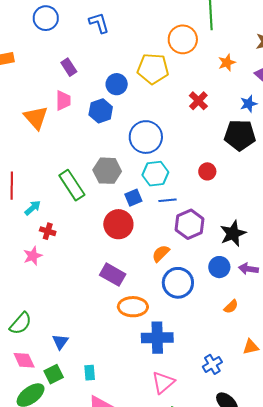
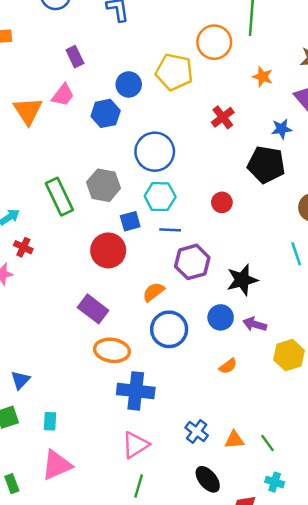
orange star: (227, 63) -> (263, 77), turned 30
pink trapezoid: (63, 100) -> (63, 95), turned 30
orange triangle: (251, 347) -> (234, 440), moved
blue cross: (212, 364) -> (197, 432), turned -30

